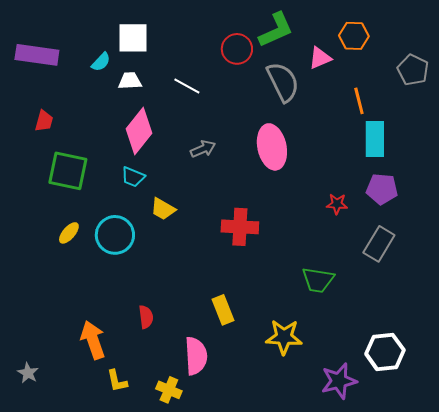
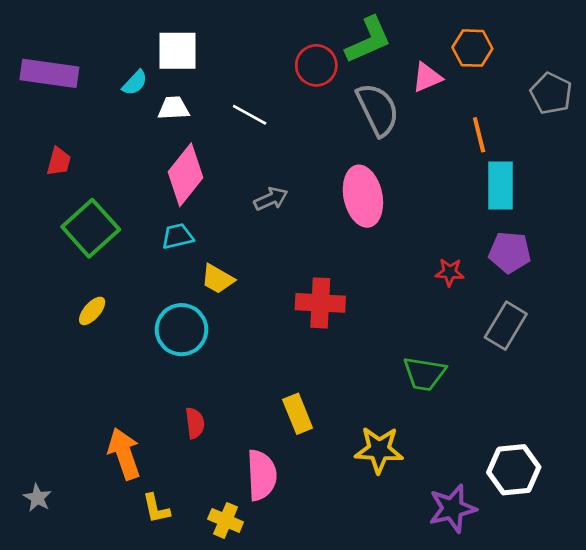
green square: (68, 171) -> (91, 228), turned 36
cyan trapezoid: (133, 177) -> (177, 236), turned 145
cyan circle: (115, 235) -> (181, 330), moved

